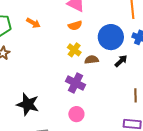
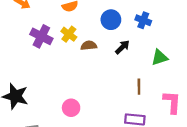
blue circle: (111, 37) -> (111, 20), size x0.7
purple cross: (75, 83) -> (41, 36), moved

